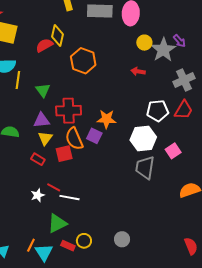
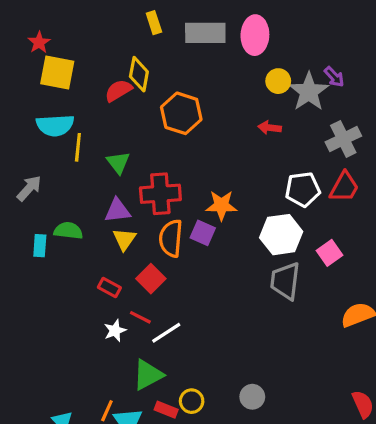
orange semicircle: (74, 139) -> (171, 238), turned 30
red square: (64, 154) -> (151, 279), moved, turned -30
red rectangle: (38, 159) -> (109, 287), moved
white line: (70, 198) -> (166, 333), turned -42

